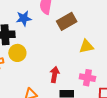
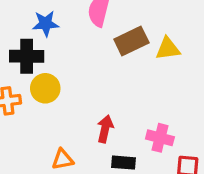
blue star: (24, 18) -> (46, 24), moved
yellow triangle: (86, 46) -> (168, 49), moved

